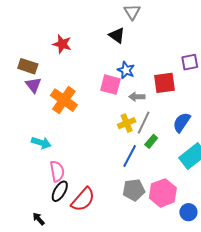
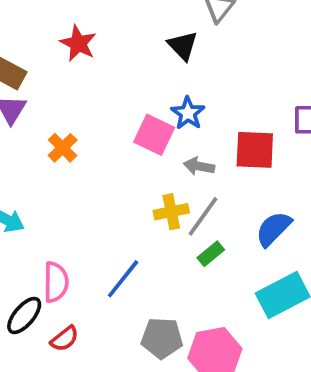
orange cross: (64, 100) -> (63, 148), size x0.6
blue line: (130, 156) -> (123, 279), moved
pink semicircle: (57, 171) -> (56, 282), moved
red semicircle: (83, 199) -> (65, 339), size x0.6

